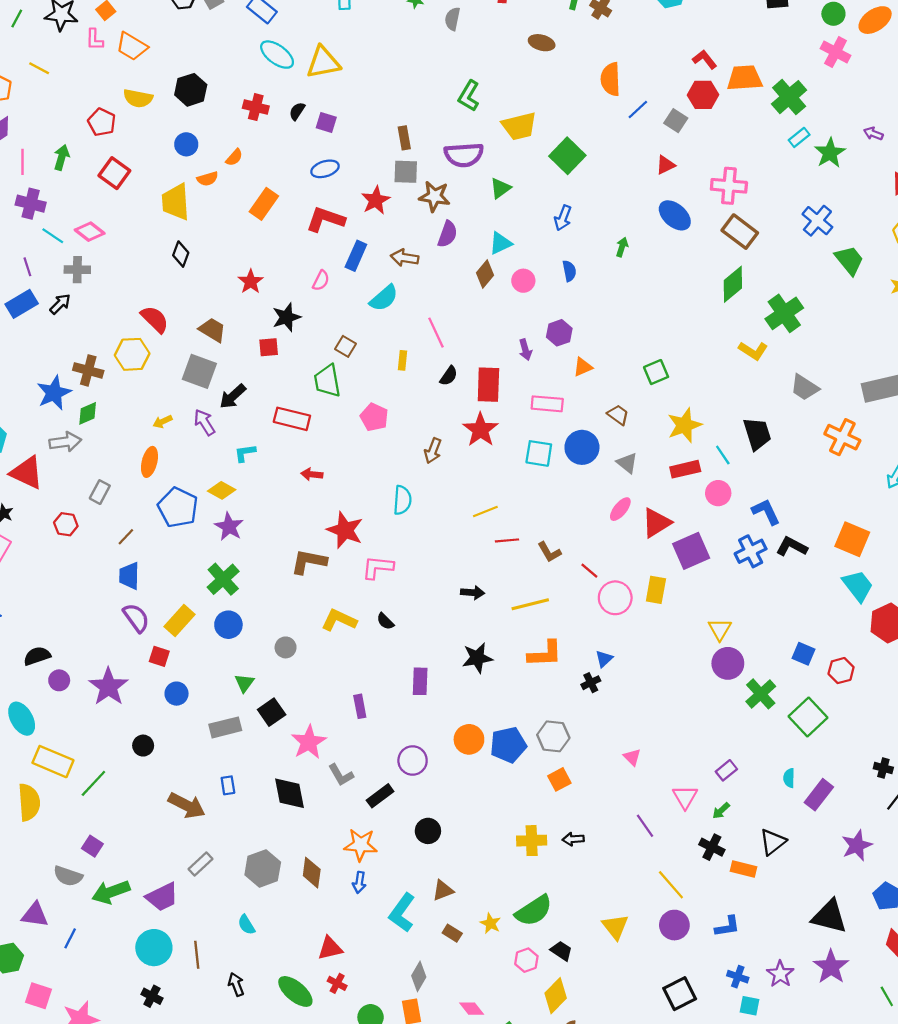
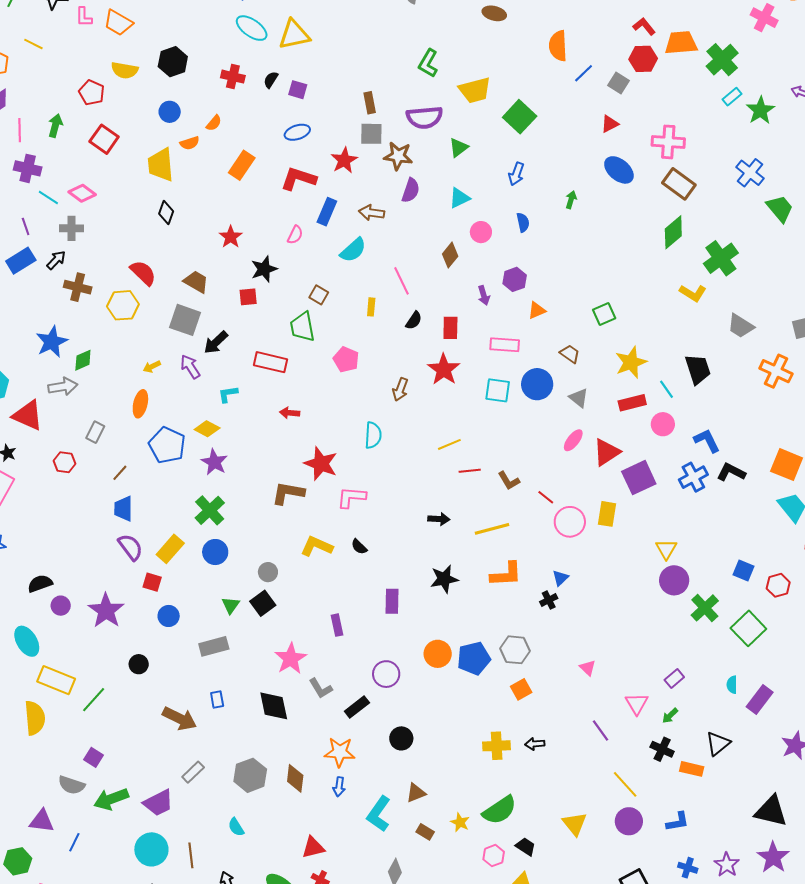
brown diamond: (485, 274) -> (450, 255), moved
brown cross: (88, 370) -> (78, 287), moved
red rectangle: (488, 385) -> (450, 328), size x0.7
black square: (272, 712) -> (263, 603), moved

